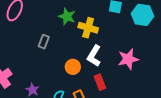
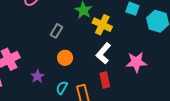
orange circle: (73, 67) -> (65, 58), moved

